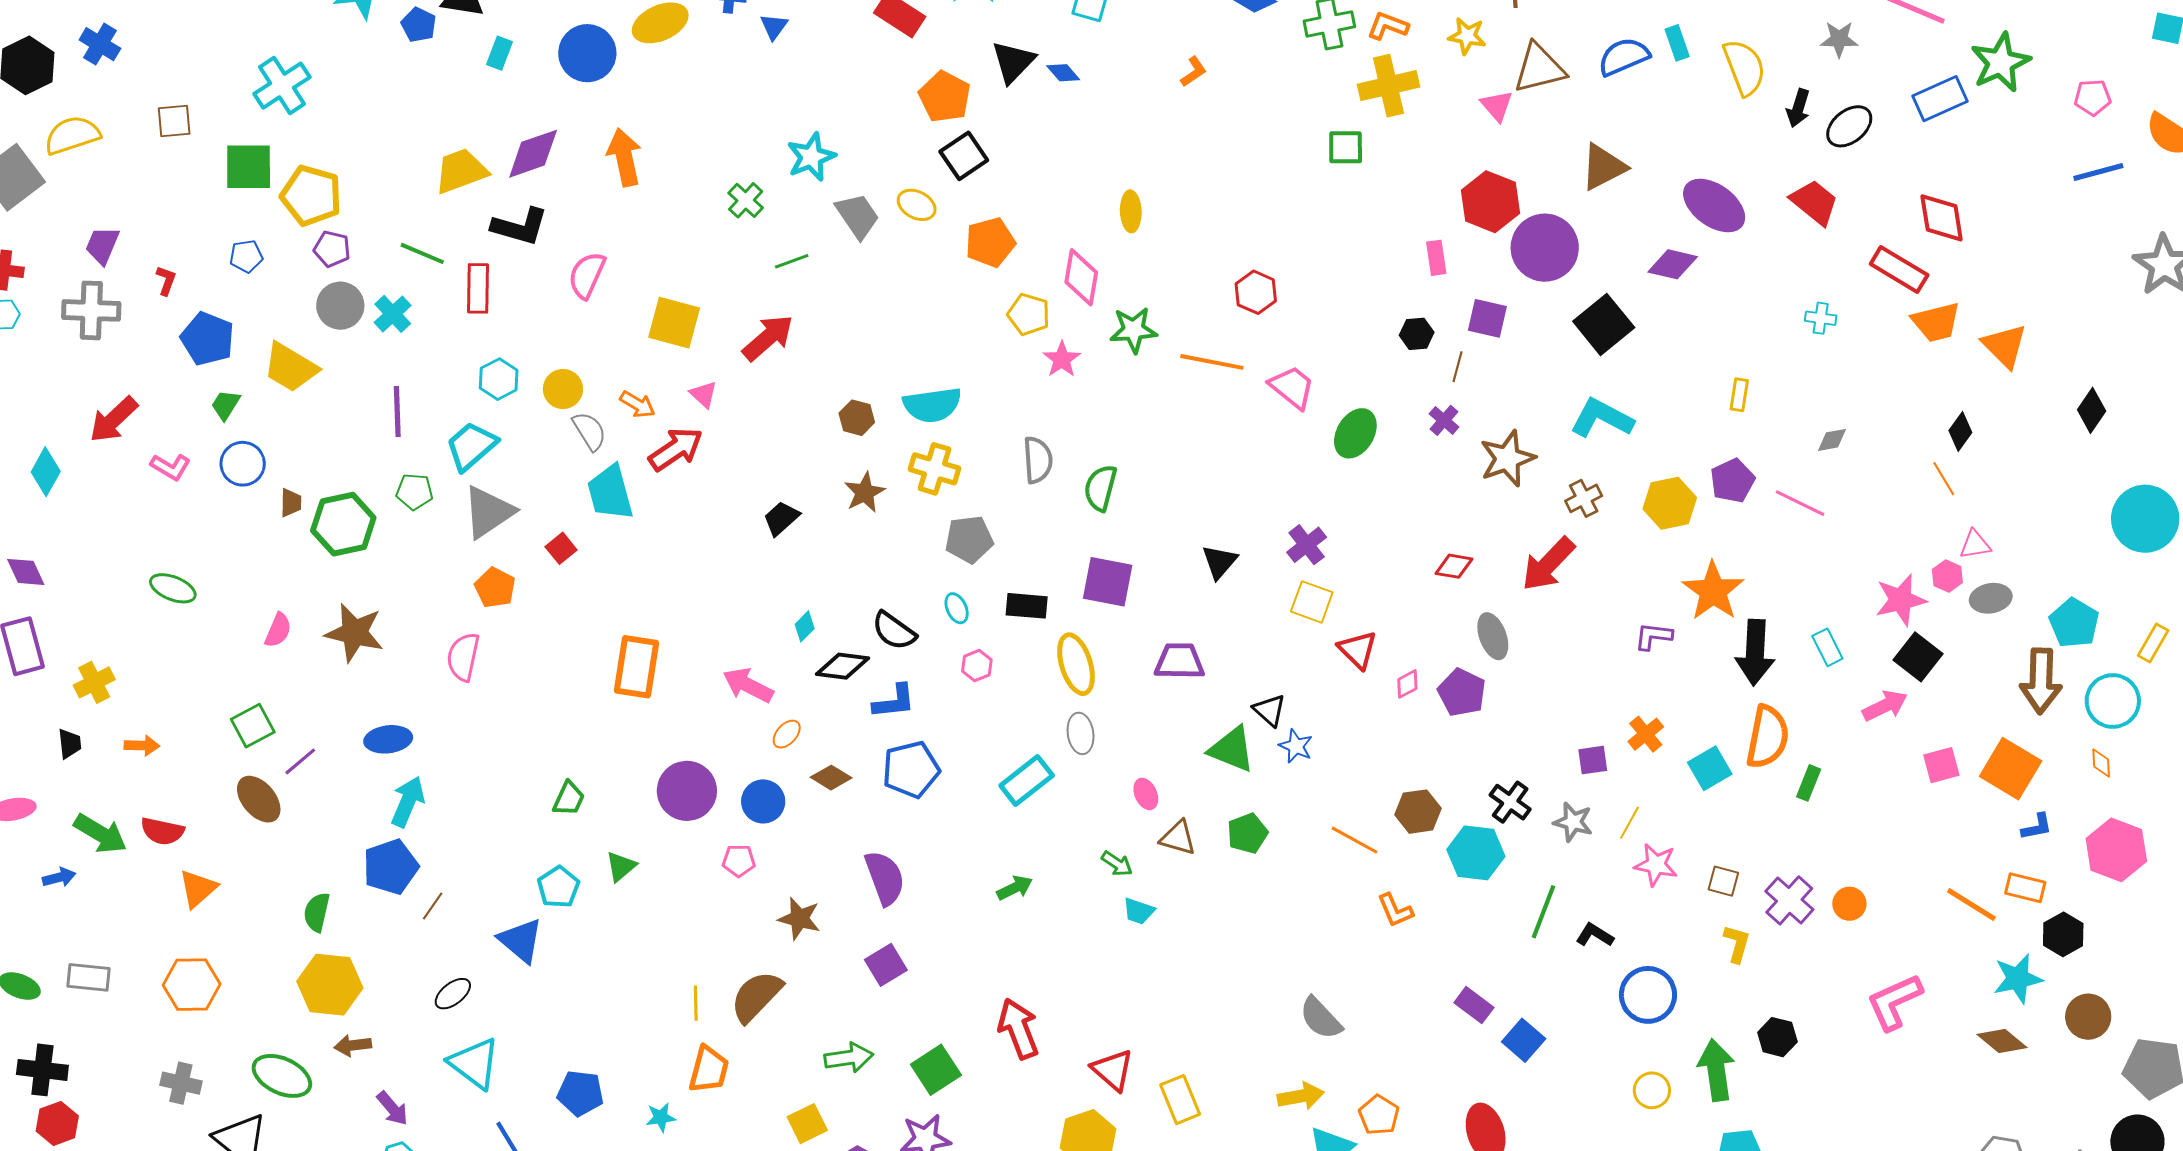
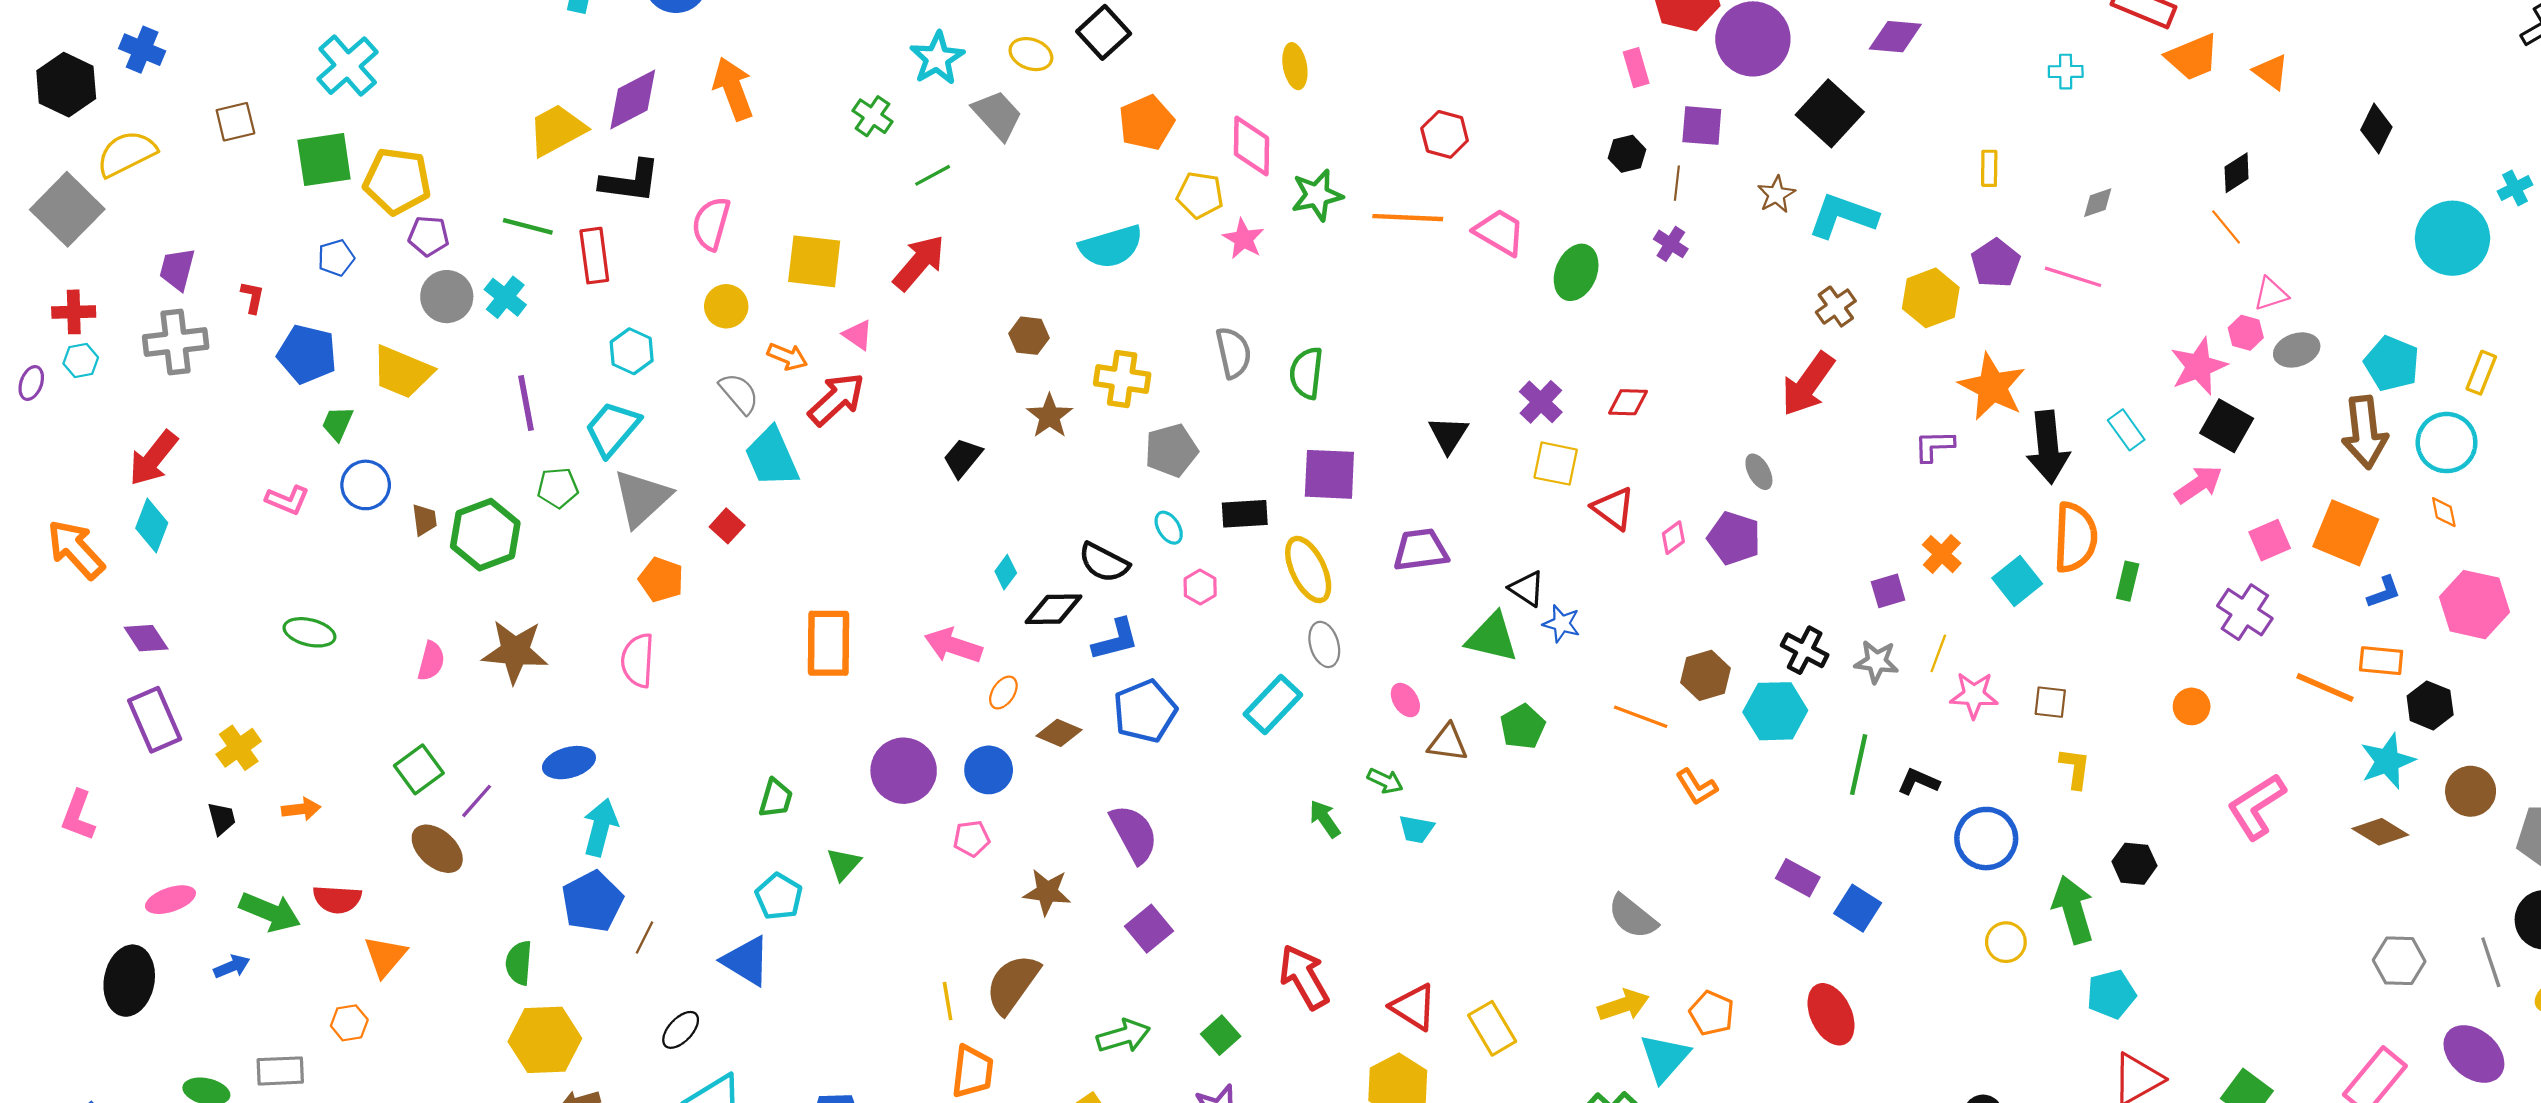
yellow ellipse: (917, 205) -> (1031, 54), moved
orange triangle: (2005, 346) -> (2271, 72), size x0.7
yellow circle: (563, 389) -> (726, 306), moved
cyan semicircle: (932, 405) -> (1111, 247), moved
red arrow: (113, 420) -> (153, 458), moved
black diamond: (1960, 431) -> (2237, 173), turned 30
brown star: (1507, 458) -> (1776, 194), moved, size x0.6
red diamond: (1454, 566) -> (1628, 402), moved
gray ellipse: (1493, 636) -> (1759, 472), size x0.7
green arrow: (1015, 888) -> (1325, 819), moved, turned -90
purple cross: (1789, 900) -> (2245, 612), moved
orange hexagon: (192, 985) -> (349, 1023), moved, size x0.6
green square: (936, 1070) -> (1221, 1035), size x0.7

